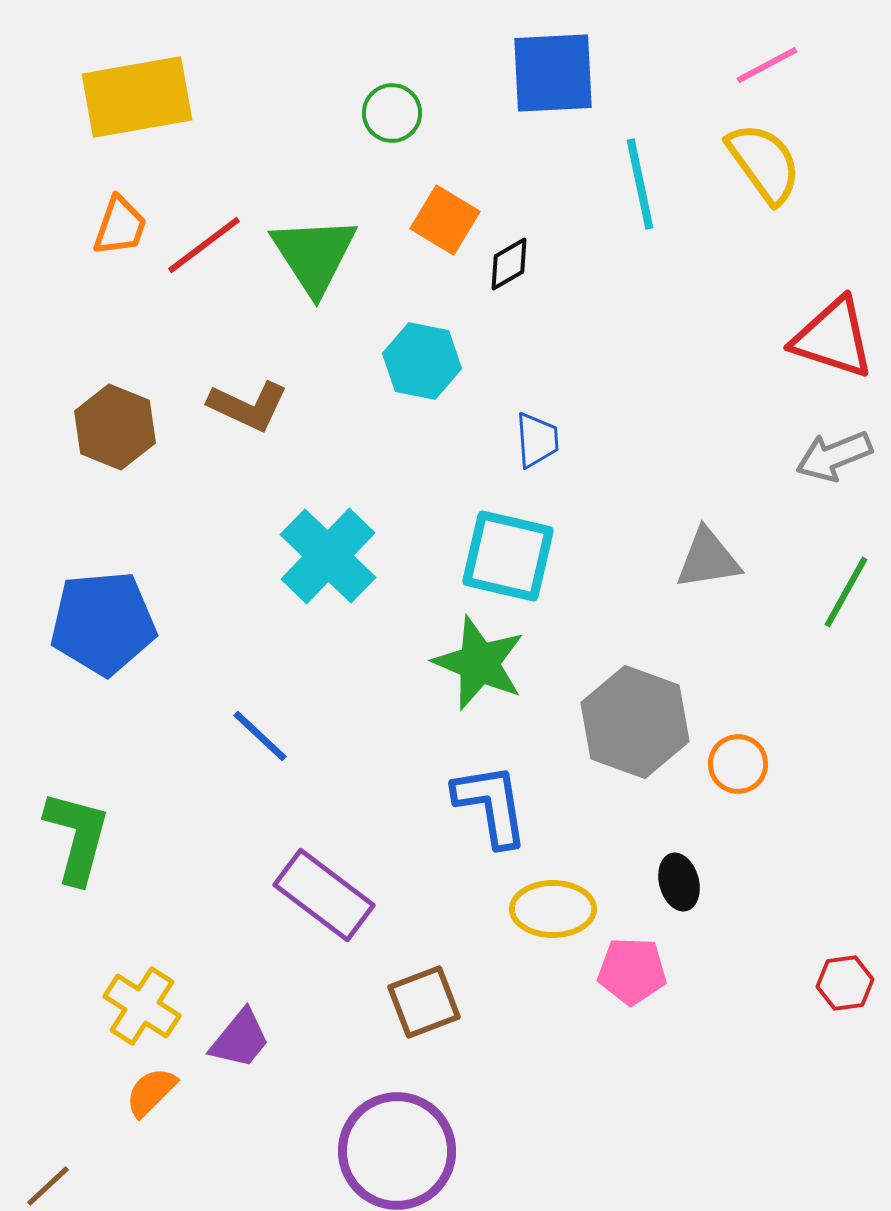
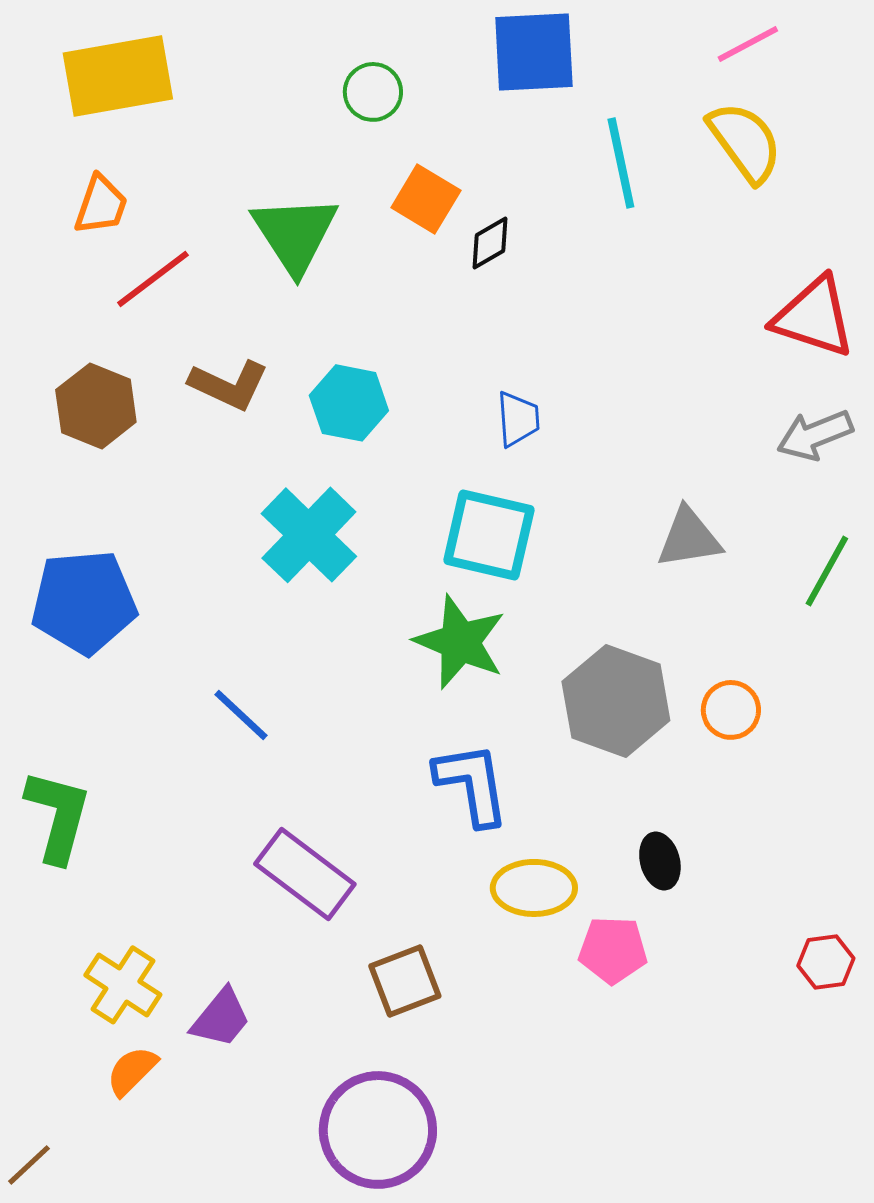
red line: (204, 245) -> (153, 279), moved
cyan hexagon: (422, 361) -> (349, 403), moved
orange circle: (738, 764) -> (731, 710), moved

